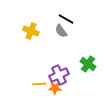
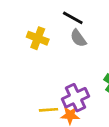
black line: (66, 19) -> (73, 18), moved

